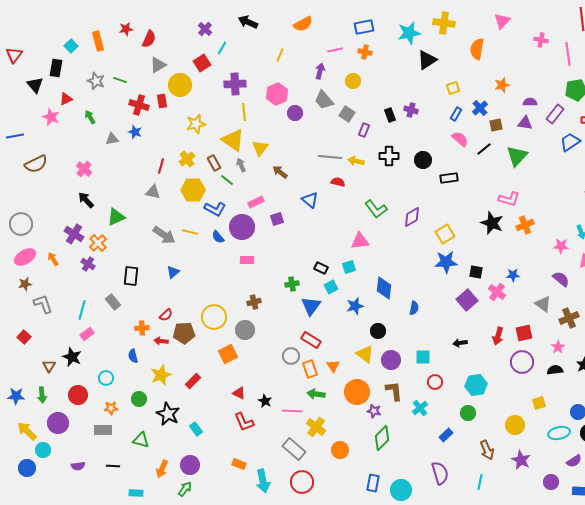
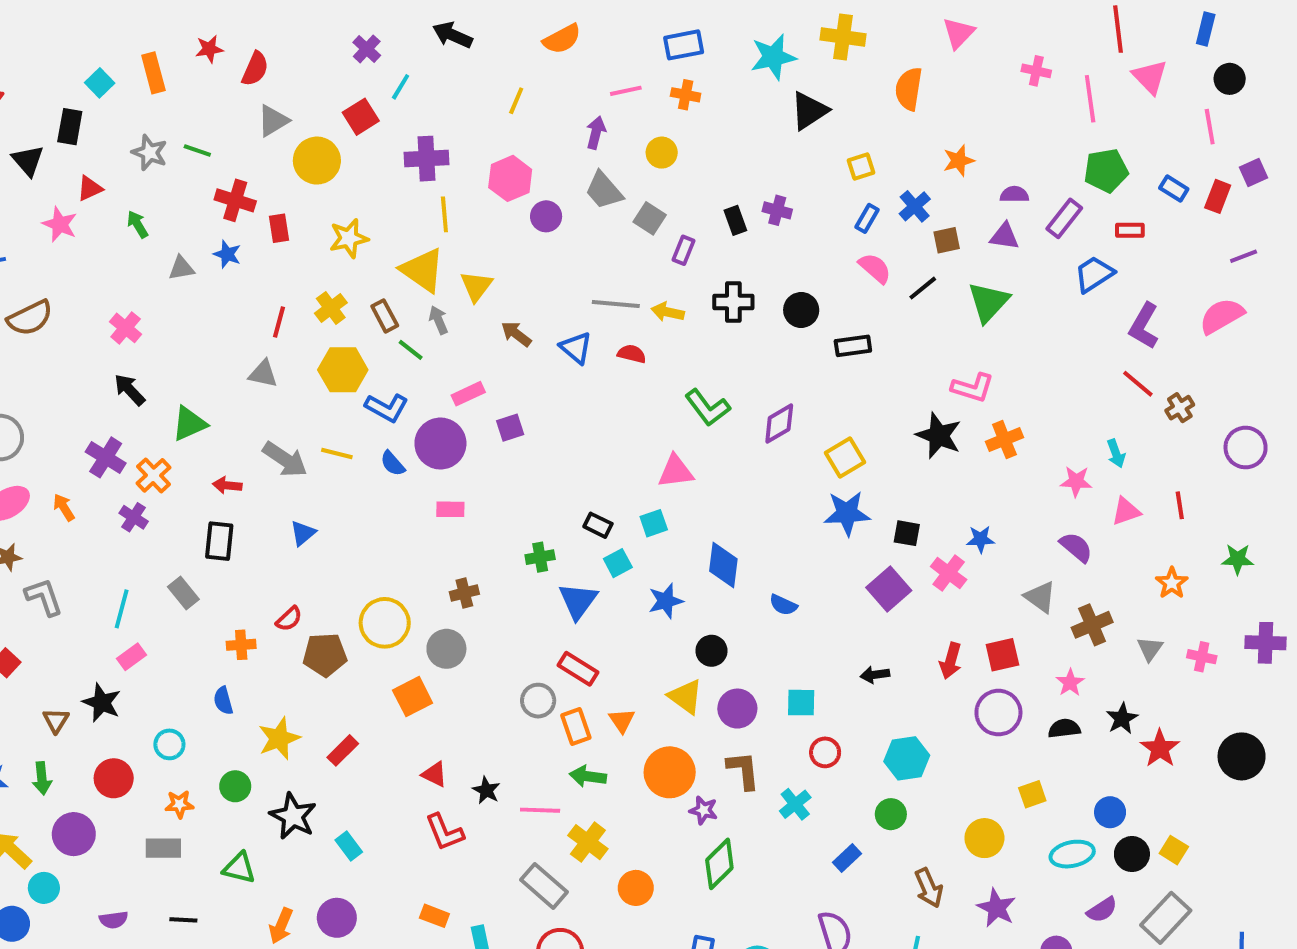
red rectangle: (162, 101) -> (279, 228), moved
blue triangle: (310, 200) -> (576, 348), moved
blue semicircle: (414, 308) -> (783, 605), turned 104
red arrow: (161, 341) -> (227, 485), moved

